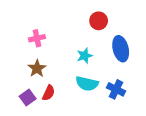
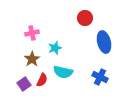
cyan star: (85, 56) -> (55, 48), moved
cyan semicircle: (87, 84) -> (63, 72), moved

